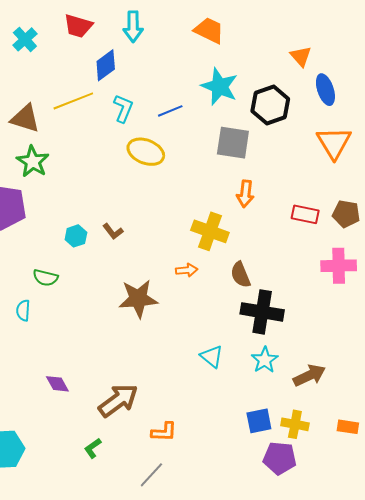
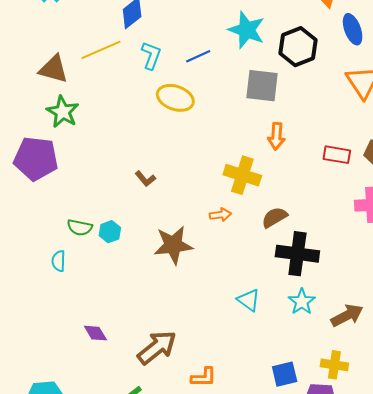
cyan hexagon: (76, 236) -> (110, 232), moved
brown semicircle: (241, 275) -> (274, 217), turned 84
blue square: (259, 421) -> (285, 374), moved

